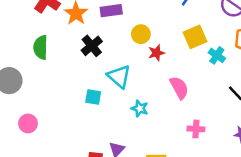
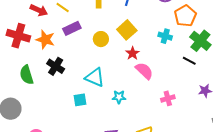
yellow square: (195, 37) -> (127, 30), moved
black cross: (92, 46) -> (56, 66), moved
red star: (156, 53) -> (132, 53), moved

